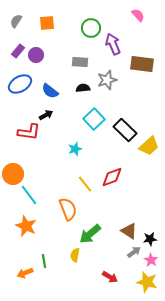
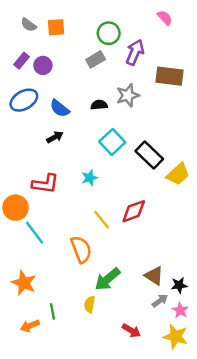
gray semicircle: (16, 21) -> (29, 25), moved, turned -88
purple arrow: (113, 44) -> (135, 52), turned 45
gray rectangle: (80, 62) -> (96, 59), moved, turned -35
red L-shape: (29, 132) -> (45, 184), moved
orange star: (26, 226) -> (24, 283), moved

